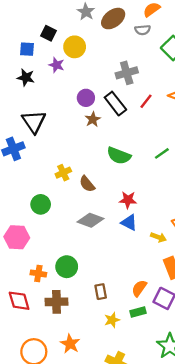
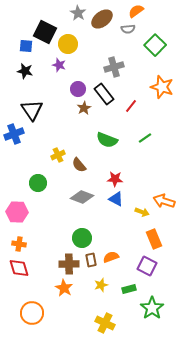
black square: (49, 33) -> (45, 32), size x1.6
purple star: (56, 65) -> (59, 65), moved
red line: (146, 101) -> (131, 106), moved
green circle: (67, 267) -> (82, 238), moved
orange cross: (38, 274) -> (19, 244), moved
orange semicircle: (139, 288) -> (111, 257), moved, turned 35
brown cross: (56, 302) -> (69, 264), moved
green rectangle: (138, 312) -> (129, 289), moved
orange star: (70, 344) -> (64, 288), moved

